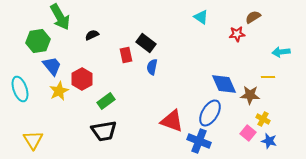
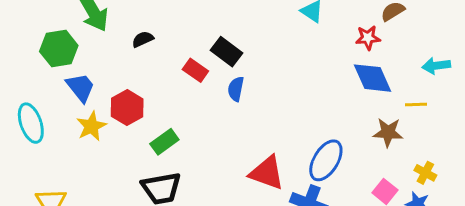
red rectangle: (126, 55) -> (195, 70), turned -42
blue diamond: (224, 84) -> (373, 78), moved
yellow cross: (263, 119) -> (425, 173), moved

